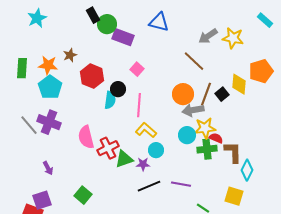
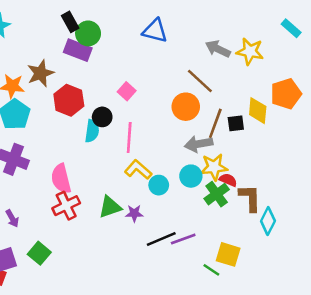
gray arrow: (208, 36) -> (218, 49), turned 60
purple rectangle: (123, 37) -> (78, 50), moved
brown star: (70, 55) -> (40, 73), size x1.5
orange circle: (183, 94) -> (186, 107), moved
black square: (222, 94) -> (236, 123), turned 32
red cross: (108, 148) -> (66, 206), moved
green cross: (207, 149) -> (217, 194), turned -30
cyan circle: (156, 150) -> (159, 185), moved
purple line: (181, 184) -> (183, 239), turned -30
black line: (149, 186) -> (161, 239), moved
green square: (83, 195) -> (39, 253), moved
yellow square: (234, 196) -> (228, 254), moved

